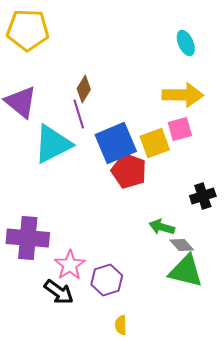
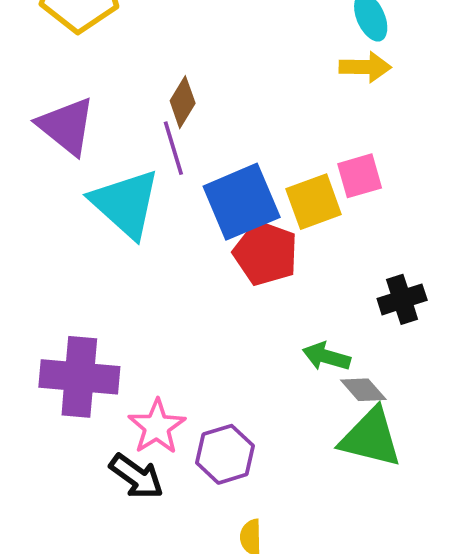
yellow arrow: (183, 95) -> (365, 67), moved, size x0.7
cyan triangle: (53, 144) -> (125, 203), turned -51

